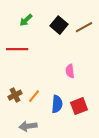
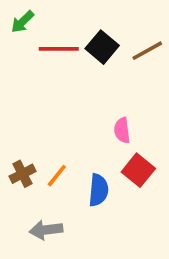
green arrow: (26, 20) -> (22, 22), moved
red line: (17, 49) -> (59, 49), moved
red square: (79, 106) -> (138, 170), moved, turned -30

